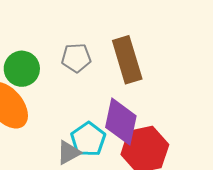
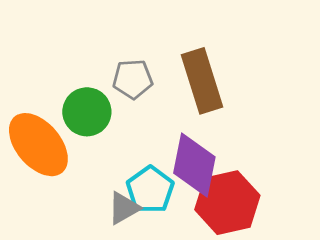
green circle: (22, 69) -> (87, 112), moved

